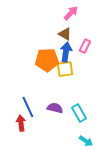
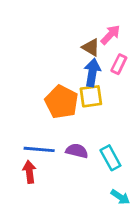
pink arrow: (71, 13) -> (110, 35), moved
orange pentagon: (47, 60) -> (62, 102), moved, turned 30
blue line: (28, 107) -> (39, 149), turned -60

